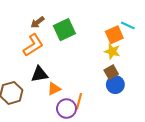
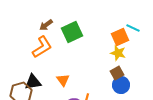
black triangle: (39, 74) -> (33, 82), moved
orange triangle: (54, 89) -> (63, 80), moved, turned -40

